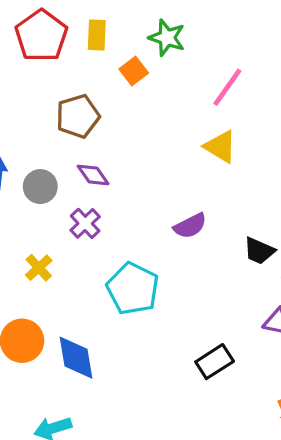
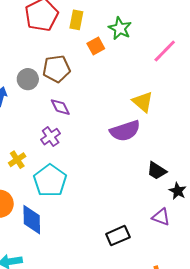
pink line: (227, 87) -> (165, 51), moved
gray circle: (40, 187) -> (28, 79), moved
purple semicircle: (190, 226) -> (125, 131), moved, size x1.4
cyan pentagon: (133, 289) -> (50, 181), moved

